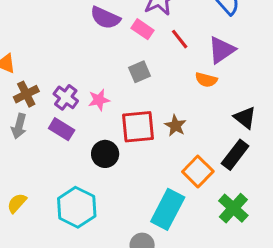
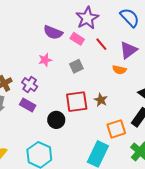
pink star: (99, 100) -> (45, 60), moved
orange square: (198, 172) -> (116, 129), turned 30

